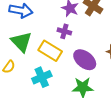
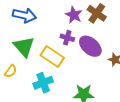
purple ellipse: (85, 60) -> (90, 46), moved

